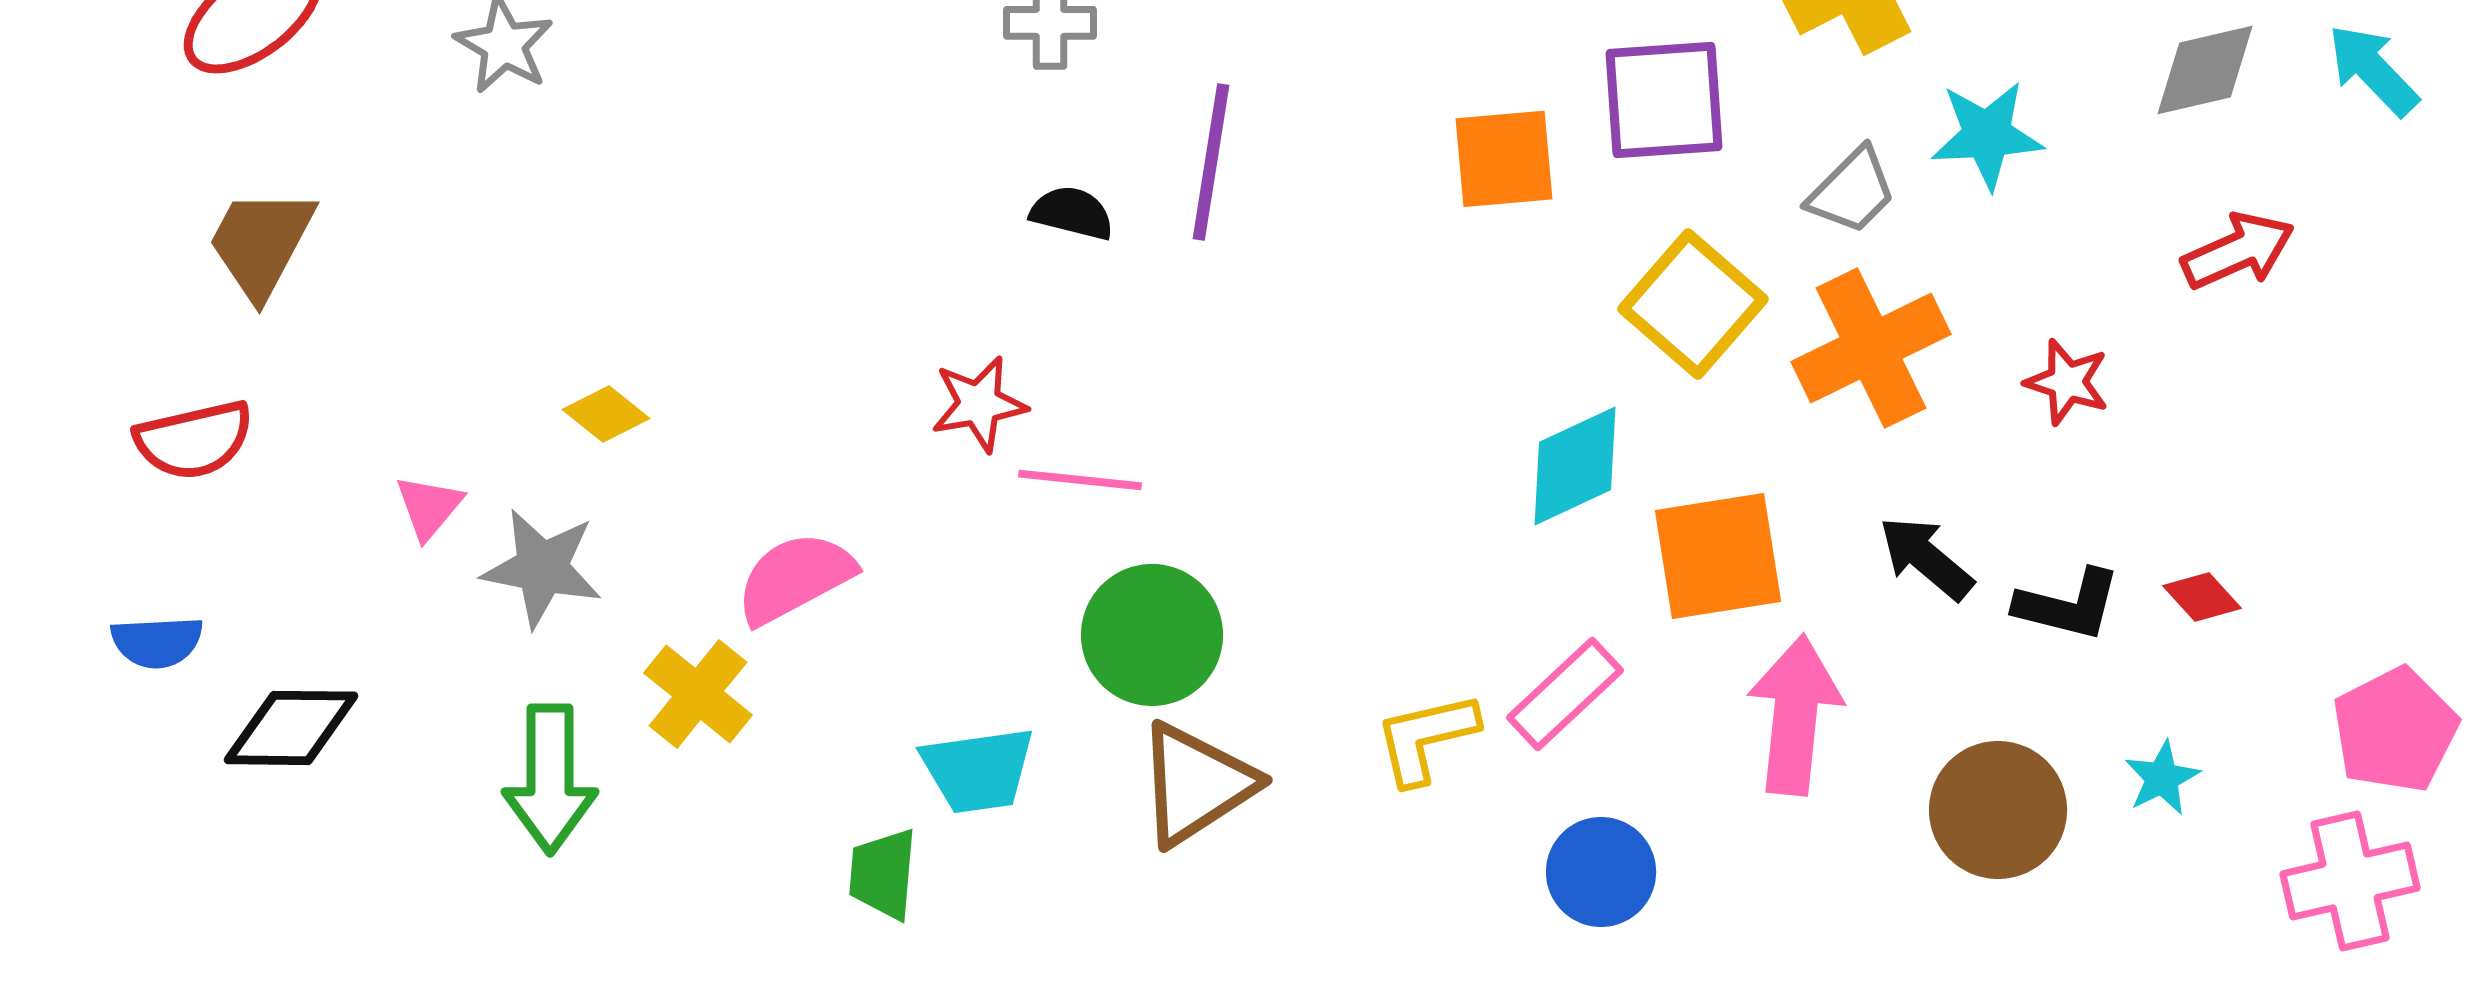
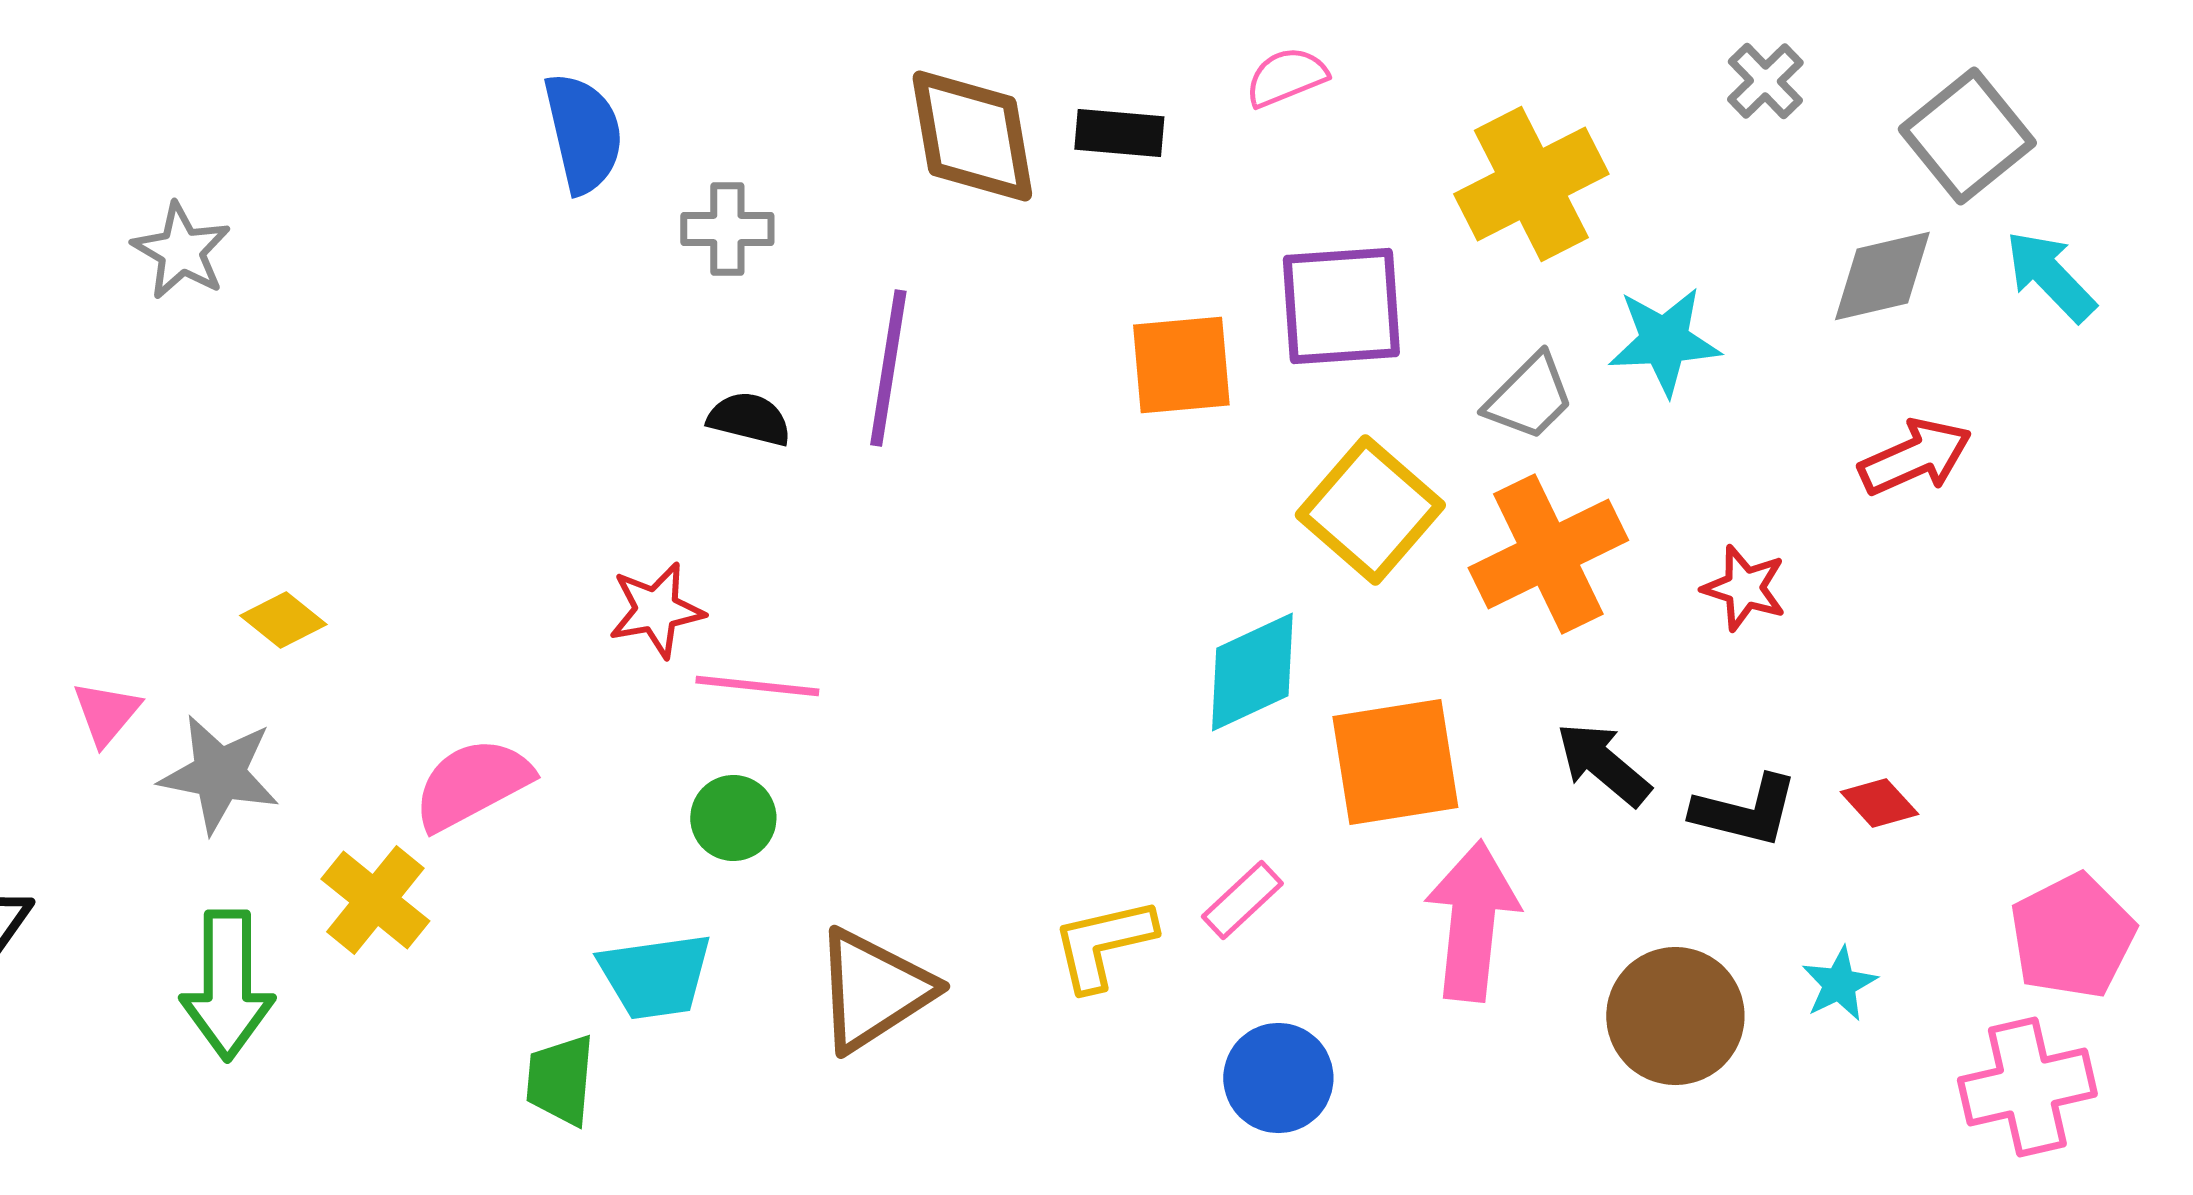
green circle: (1152, 635) -> (733, 818), moved, size x0.6
pink rectangle: (1565, 694) -> (1242, 900), size x0.7

